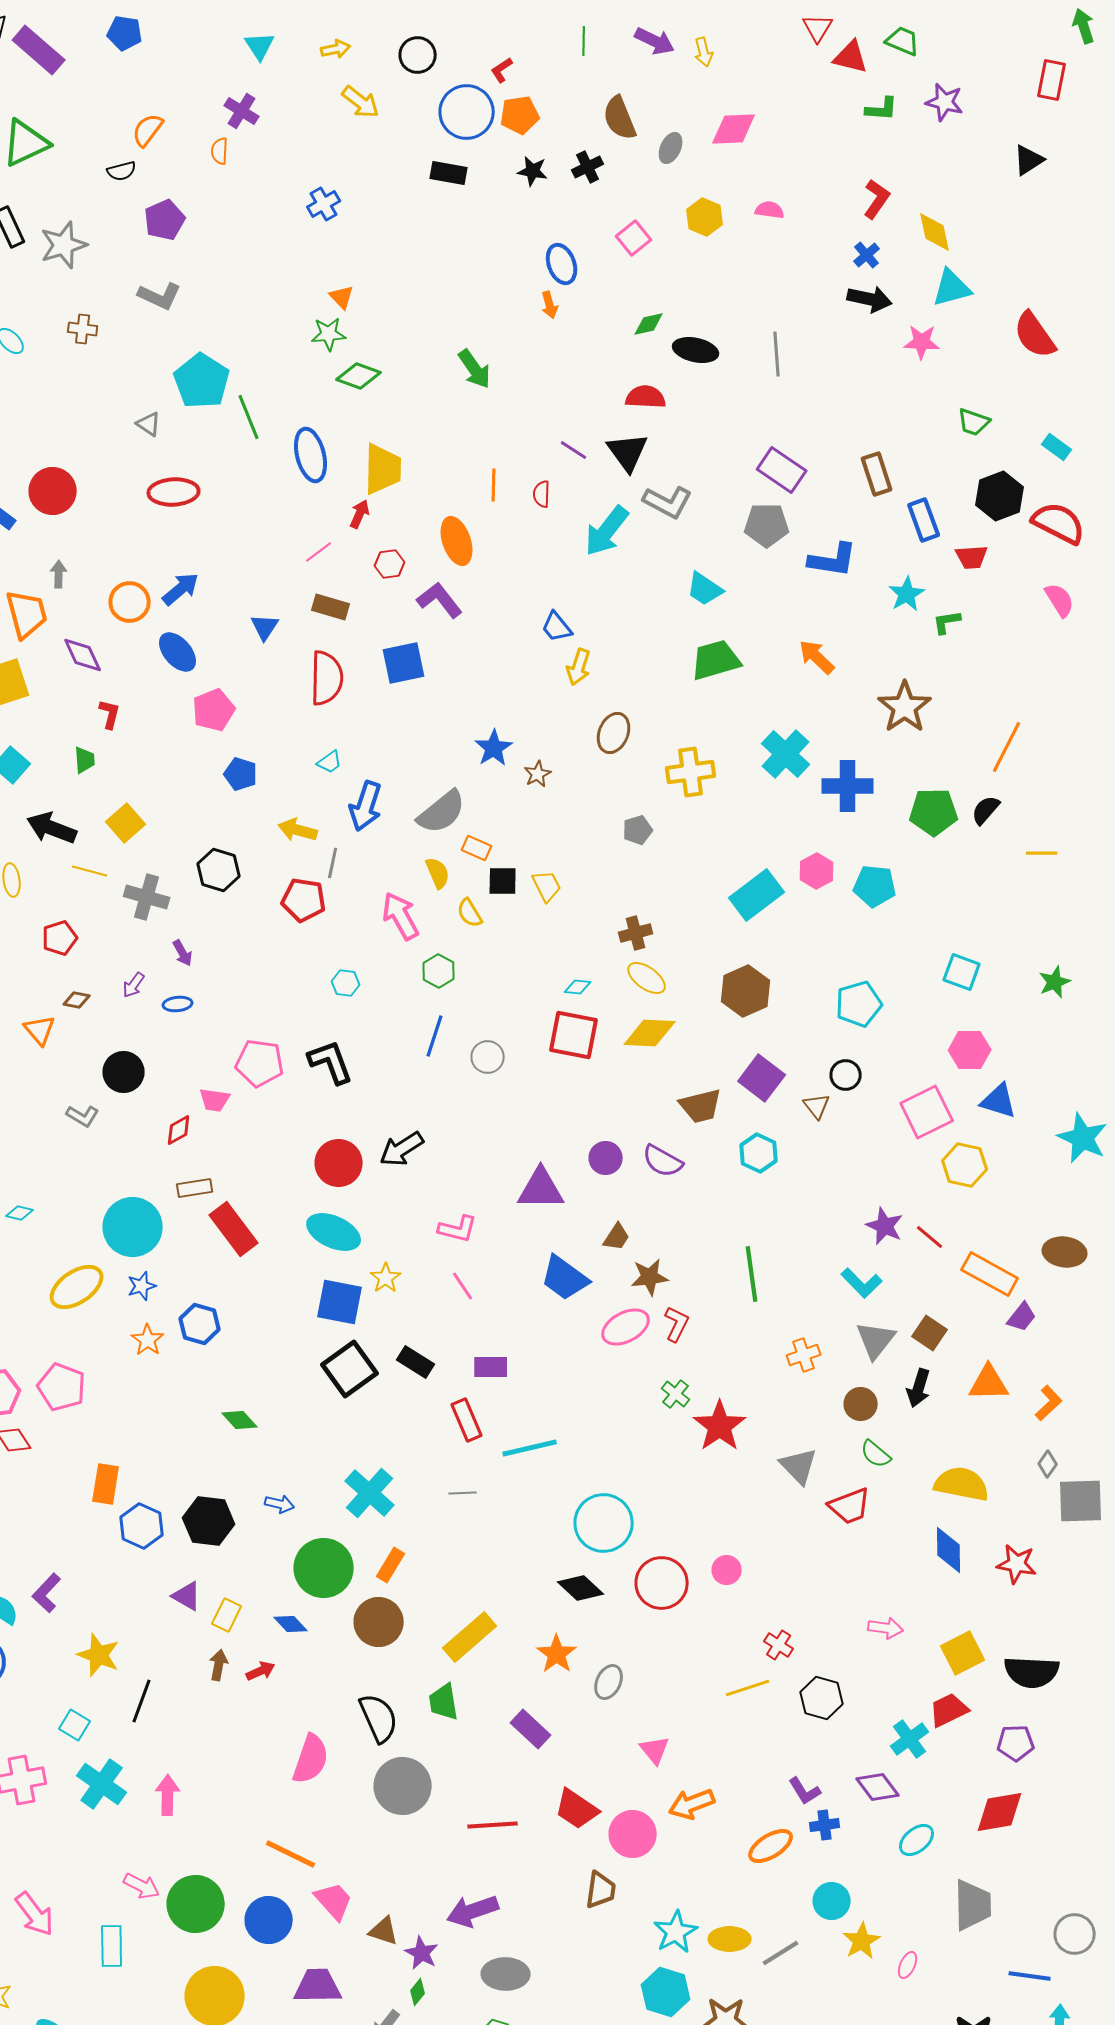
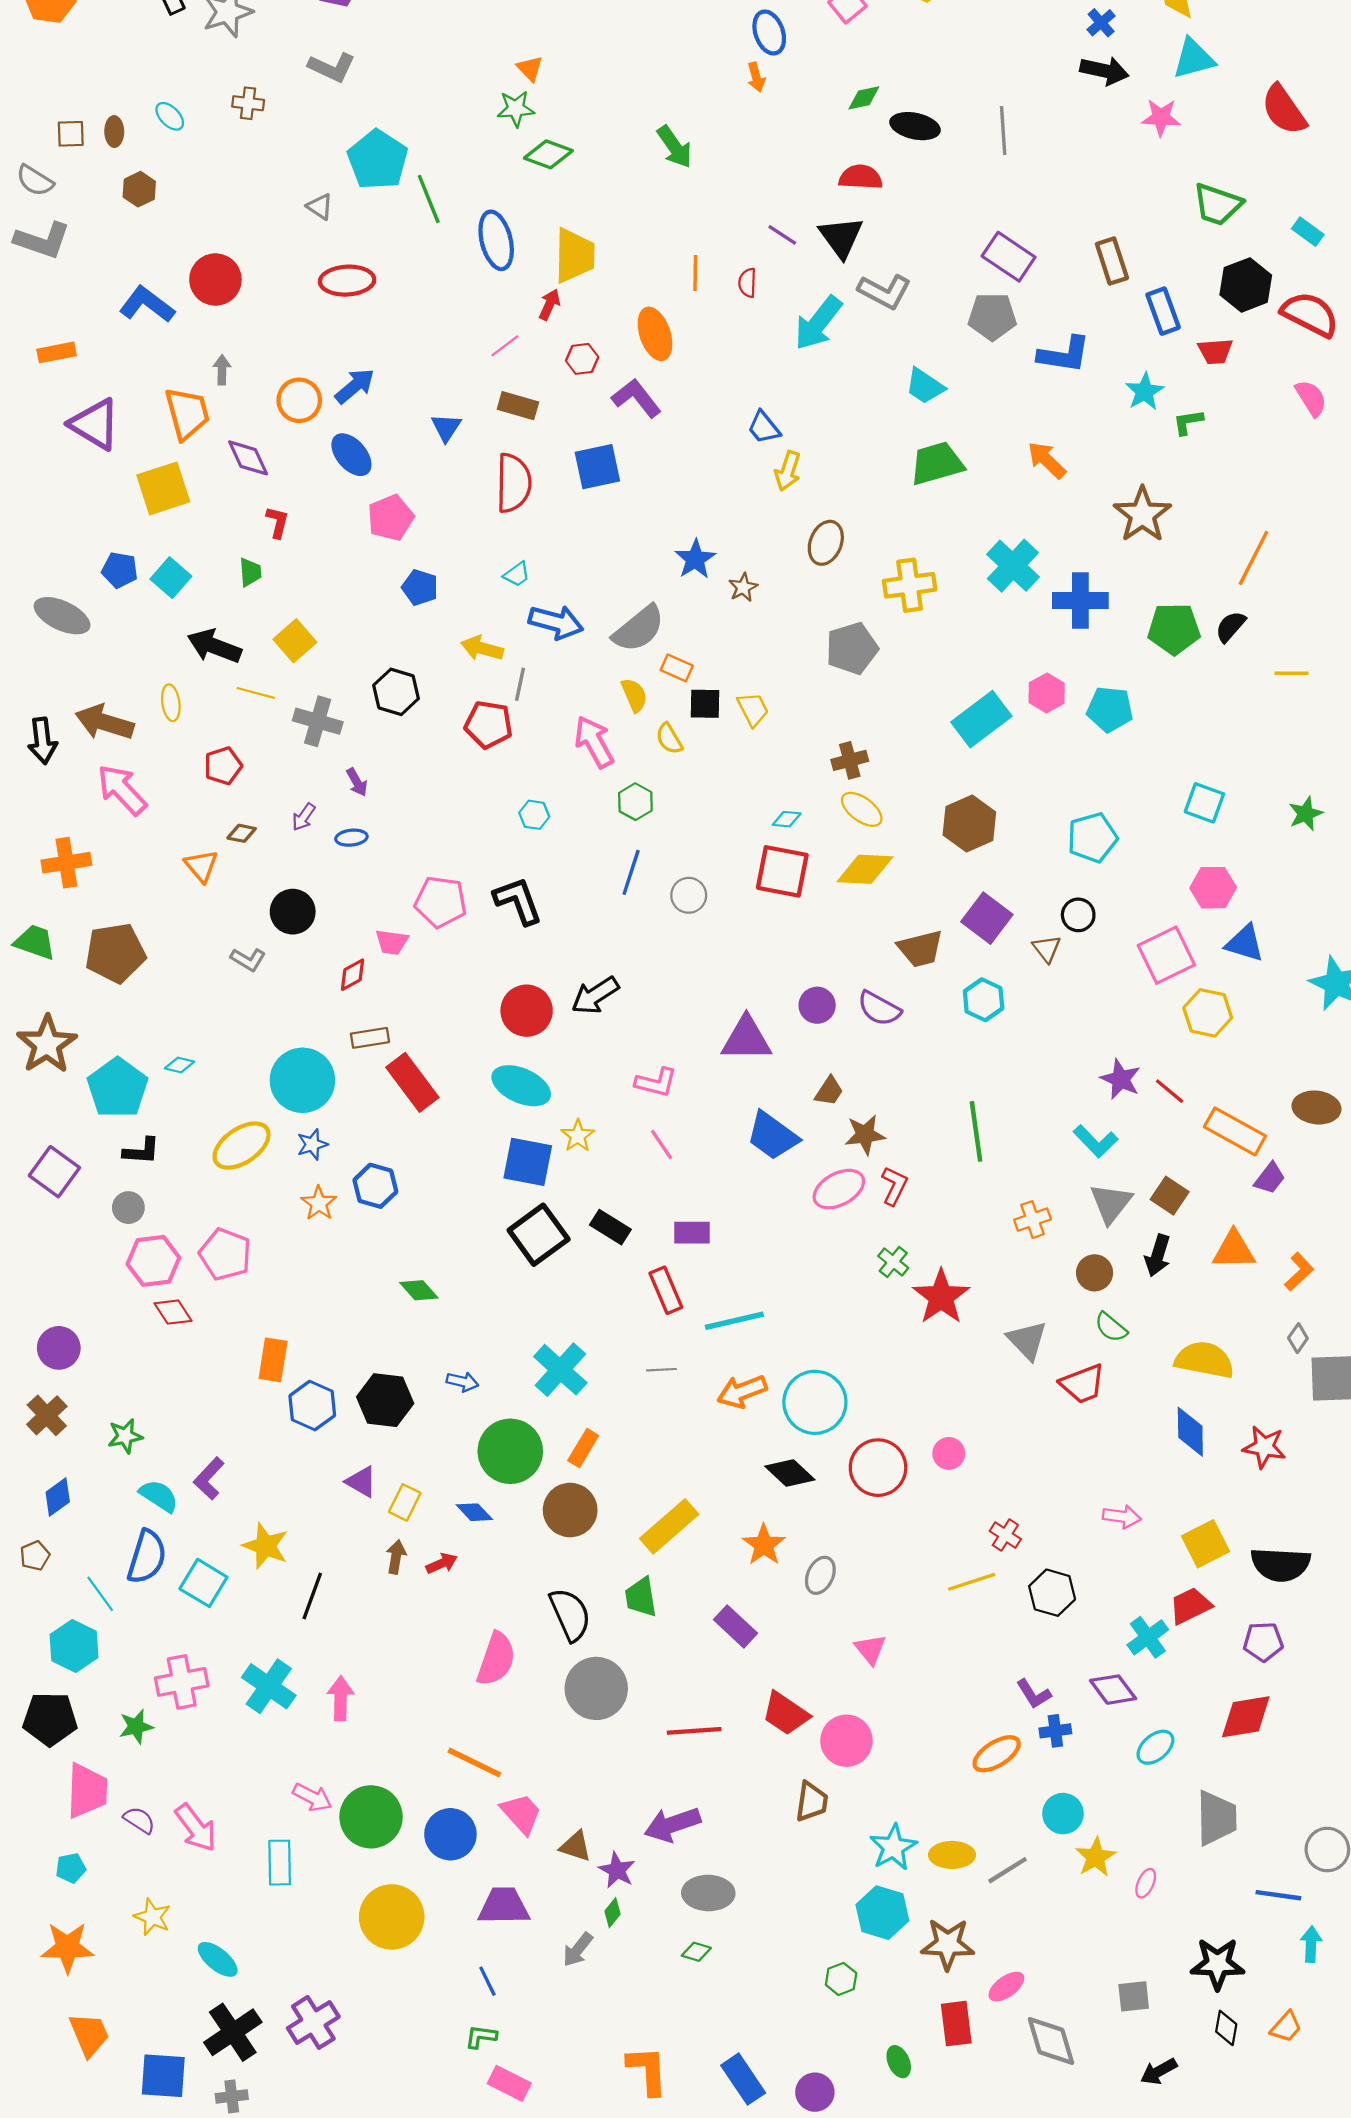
green trapezoid: (974, 422) -> (1217, 204), size x1.4
blue arrow: (366, 806) -> (556, 622), turned -93
gray pentagon: (638, 830) -> (852, 648), size x1.6
cyan square: (75, 1725) -> (203, 1583), moved, size x1.4
orange arrow: (692, 1804) -> (742, 1391), moved

